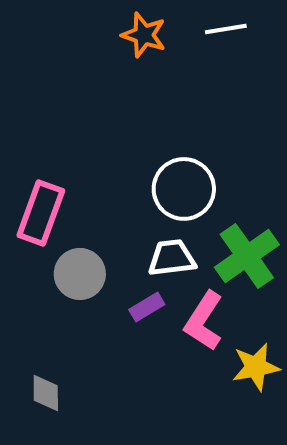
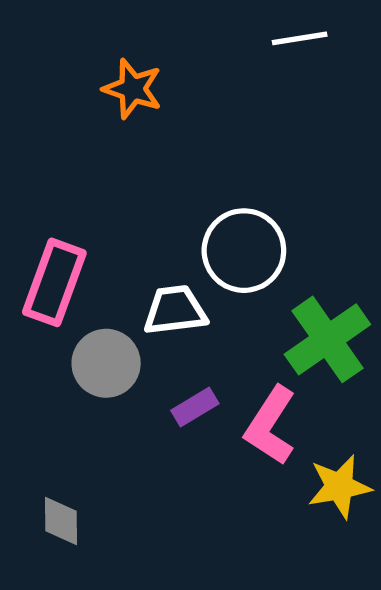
orange star: (144, 35) -> (133, 89), moved
white trapezoid: (172, 258) -> (175, 310), moved

